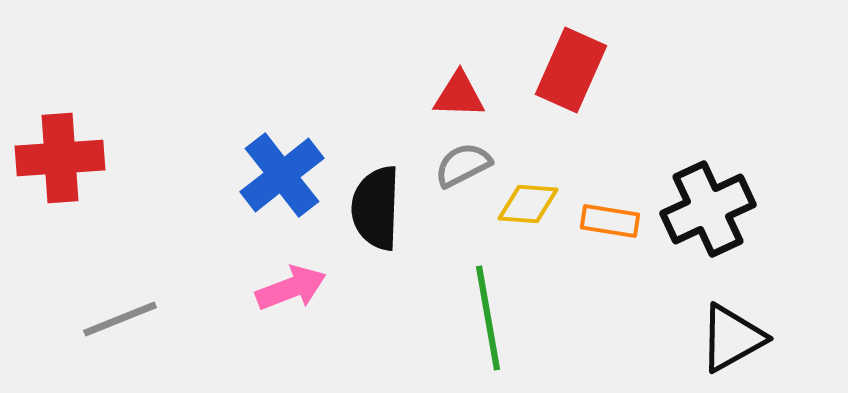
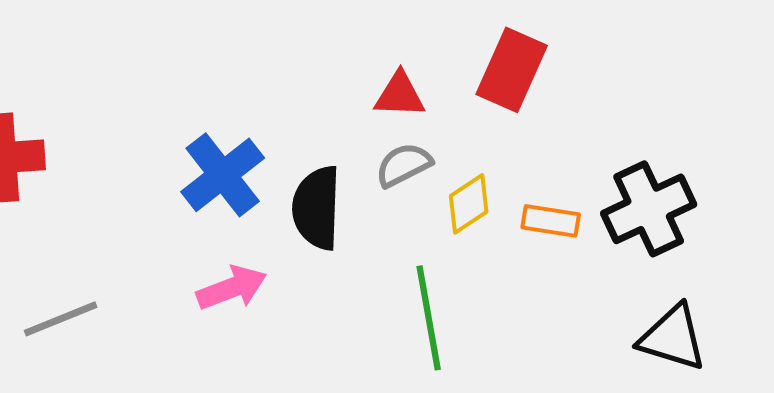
yellow diamond: (528, 204) -> (469, 204), turned -38
black triangle: (732, 338) -> (673, 338), turned 46

